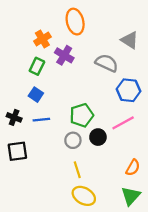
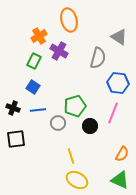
gray semicircle: (107, 63) -> (98, 58), turned 80
pink line: (123, 123) -> (113, 113), turned -40
gray circle: (73, 140) -> (58, 123), moved
green triangle: (131, 196) -> (120, 180), turned -48

